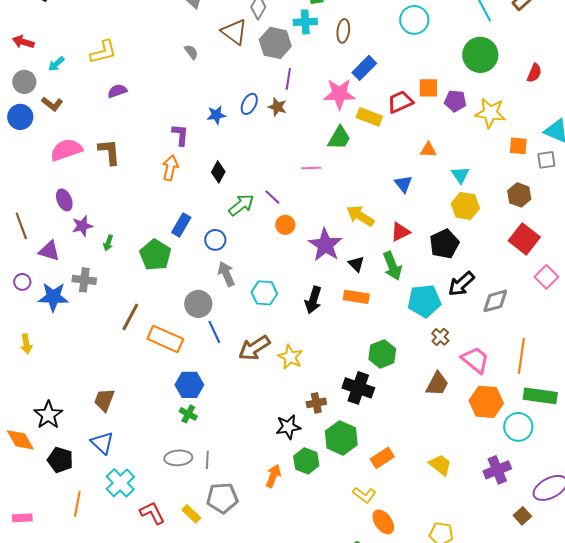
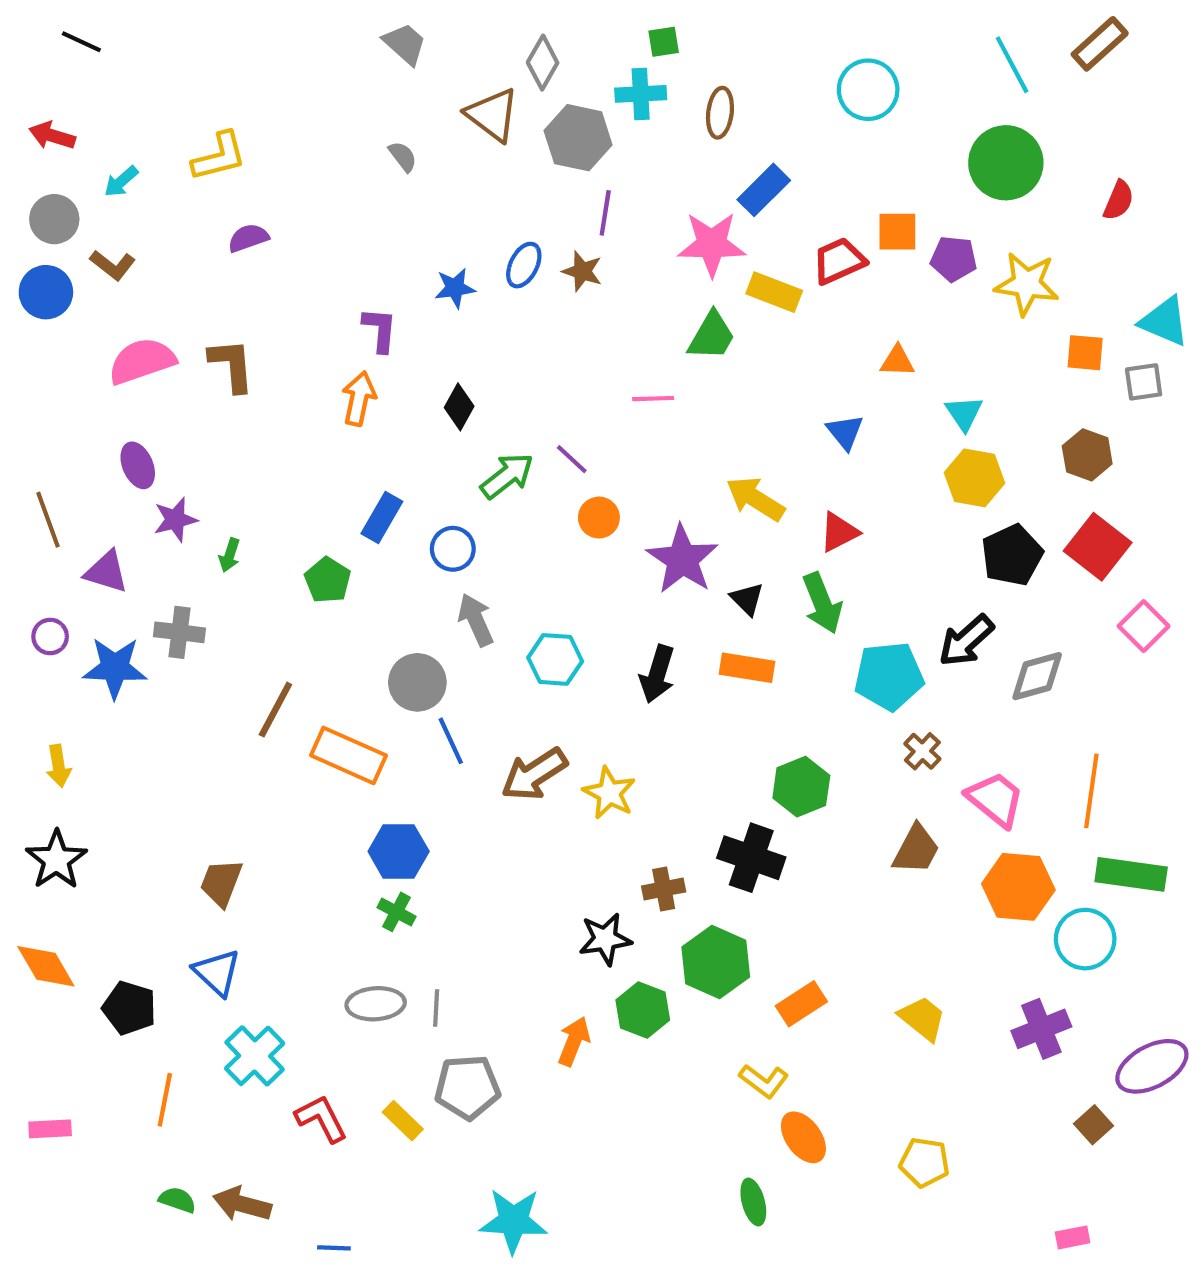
black pentagon: (444, 244) -> (1012, 555), moved
green pentagon: (155, 255) -> (328, 580), size x0.7
black star: (48, 415) -> (56, 860), moved

